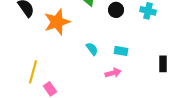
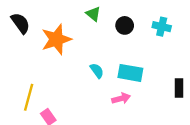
cyan rectangle: (121, 51) -> (130, 73), size x1.5

